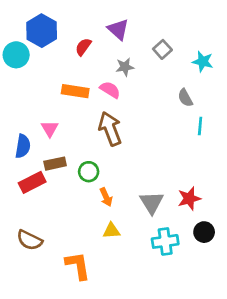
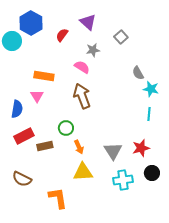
cyan star: (203, 62) -> (151, 89), moved
orange rectangle: (75, 91) -> (44, 76), moved
cyan line: (200, 126) -> (149, 114), moved
brown rectangle: (55, 164) -> (45, 146), moved
yellow triangle: (111, 231) -> (83, 172), size x1.5

